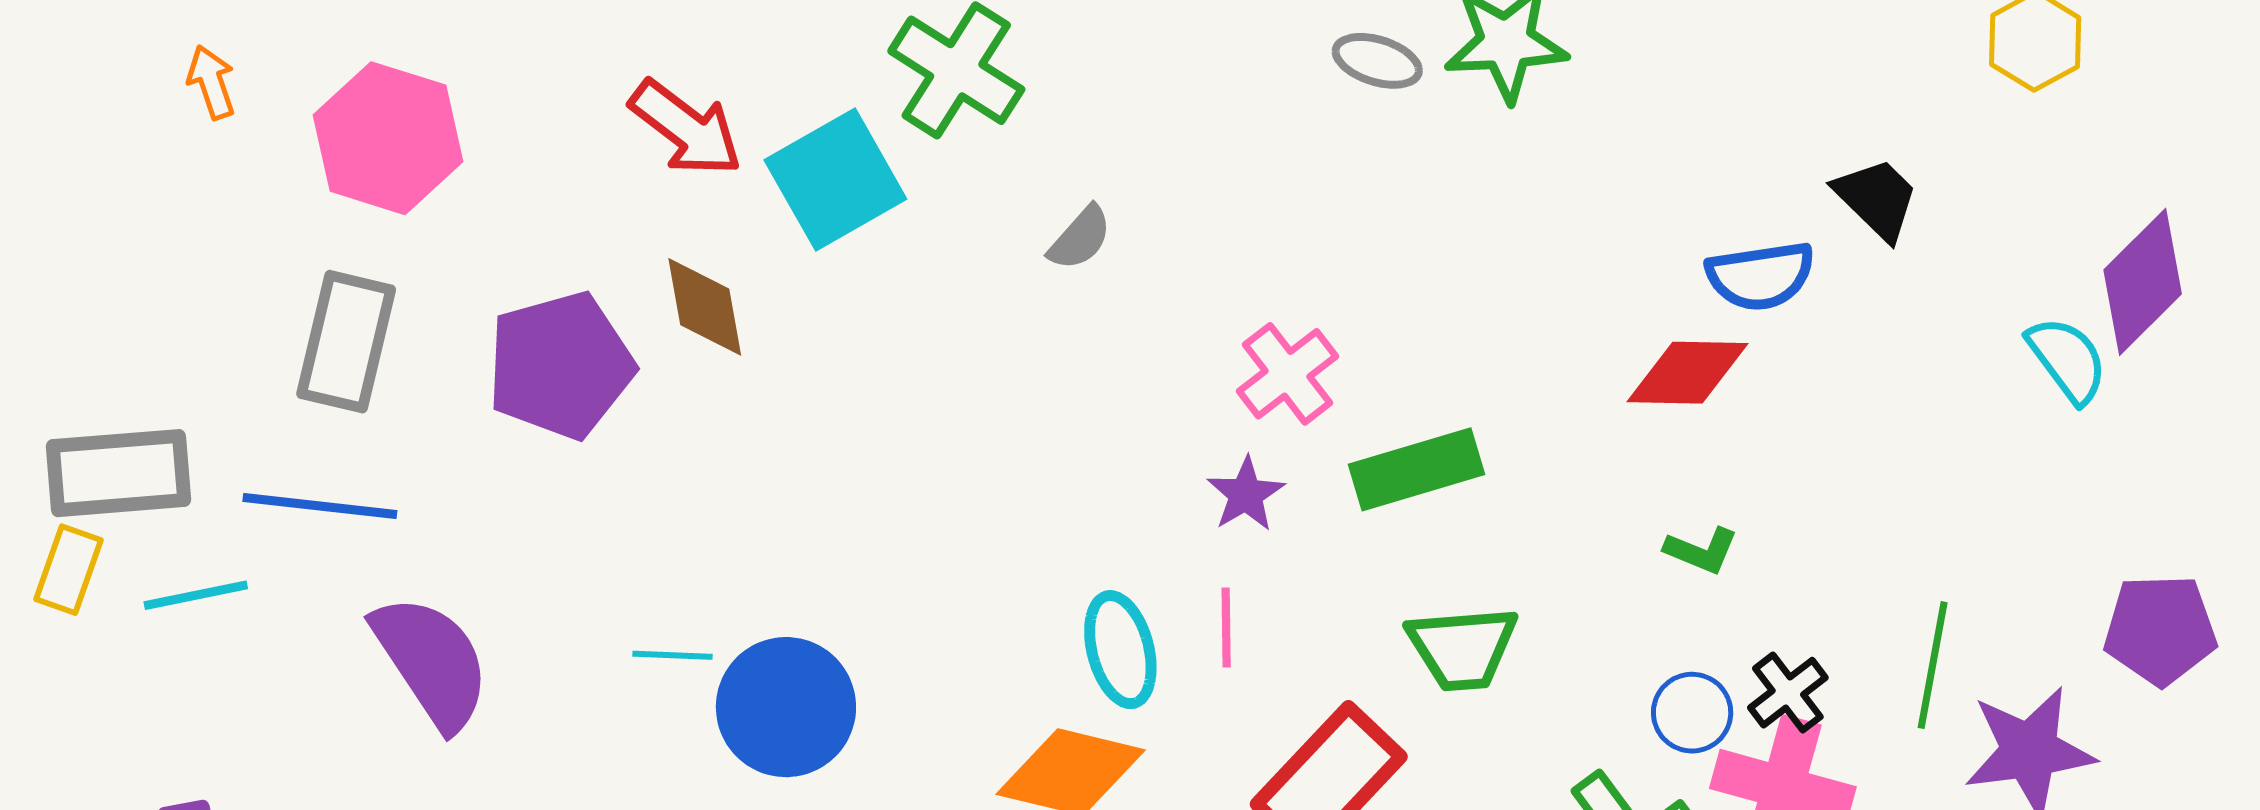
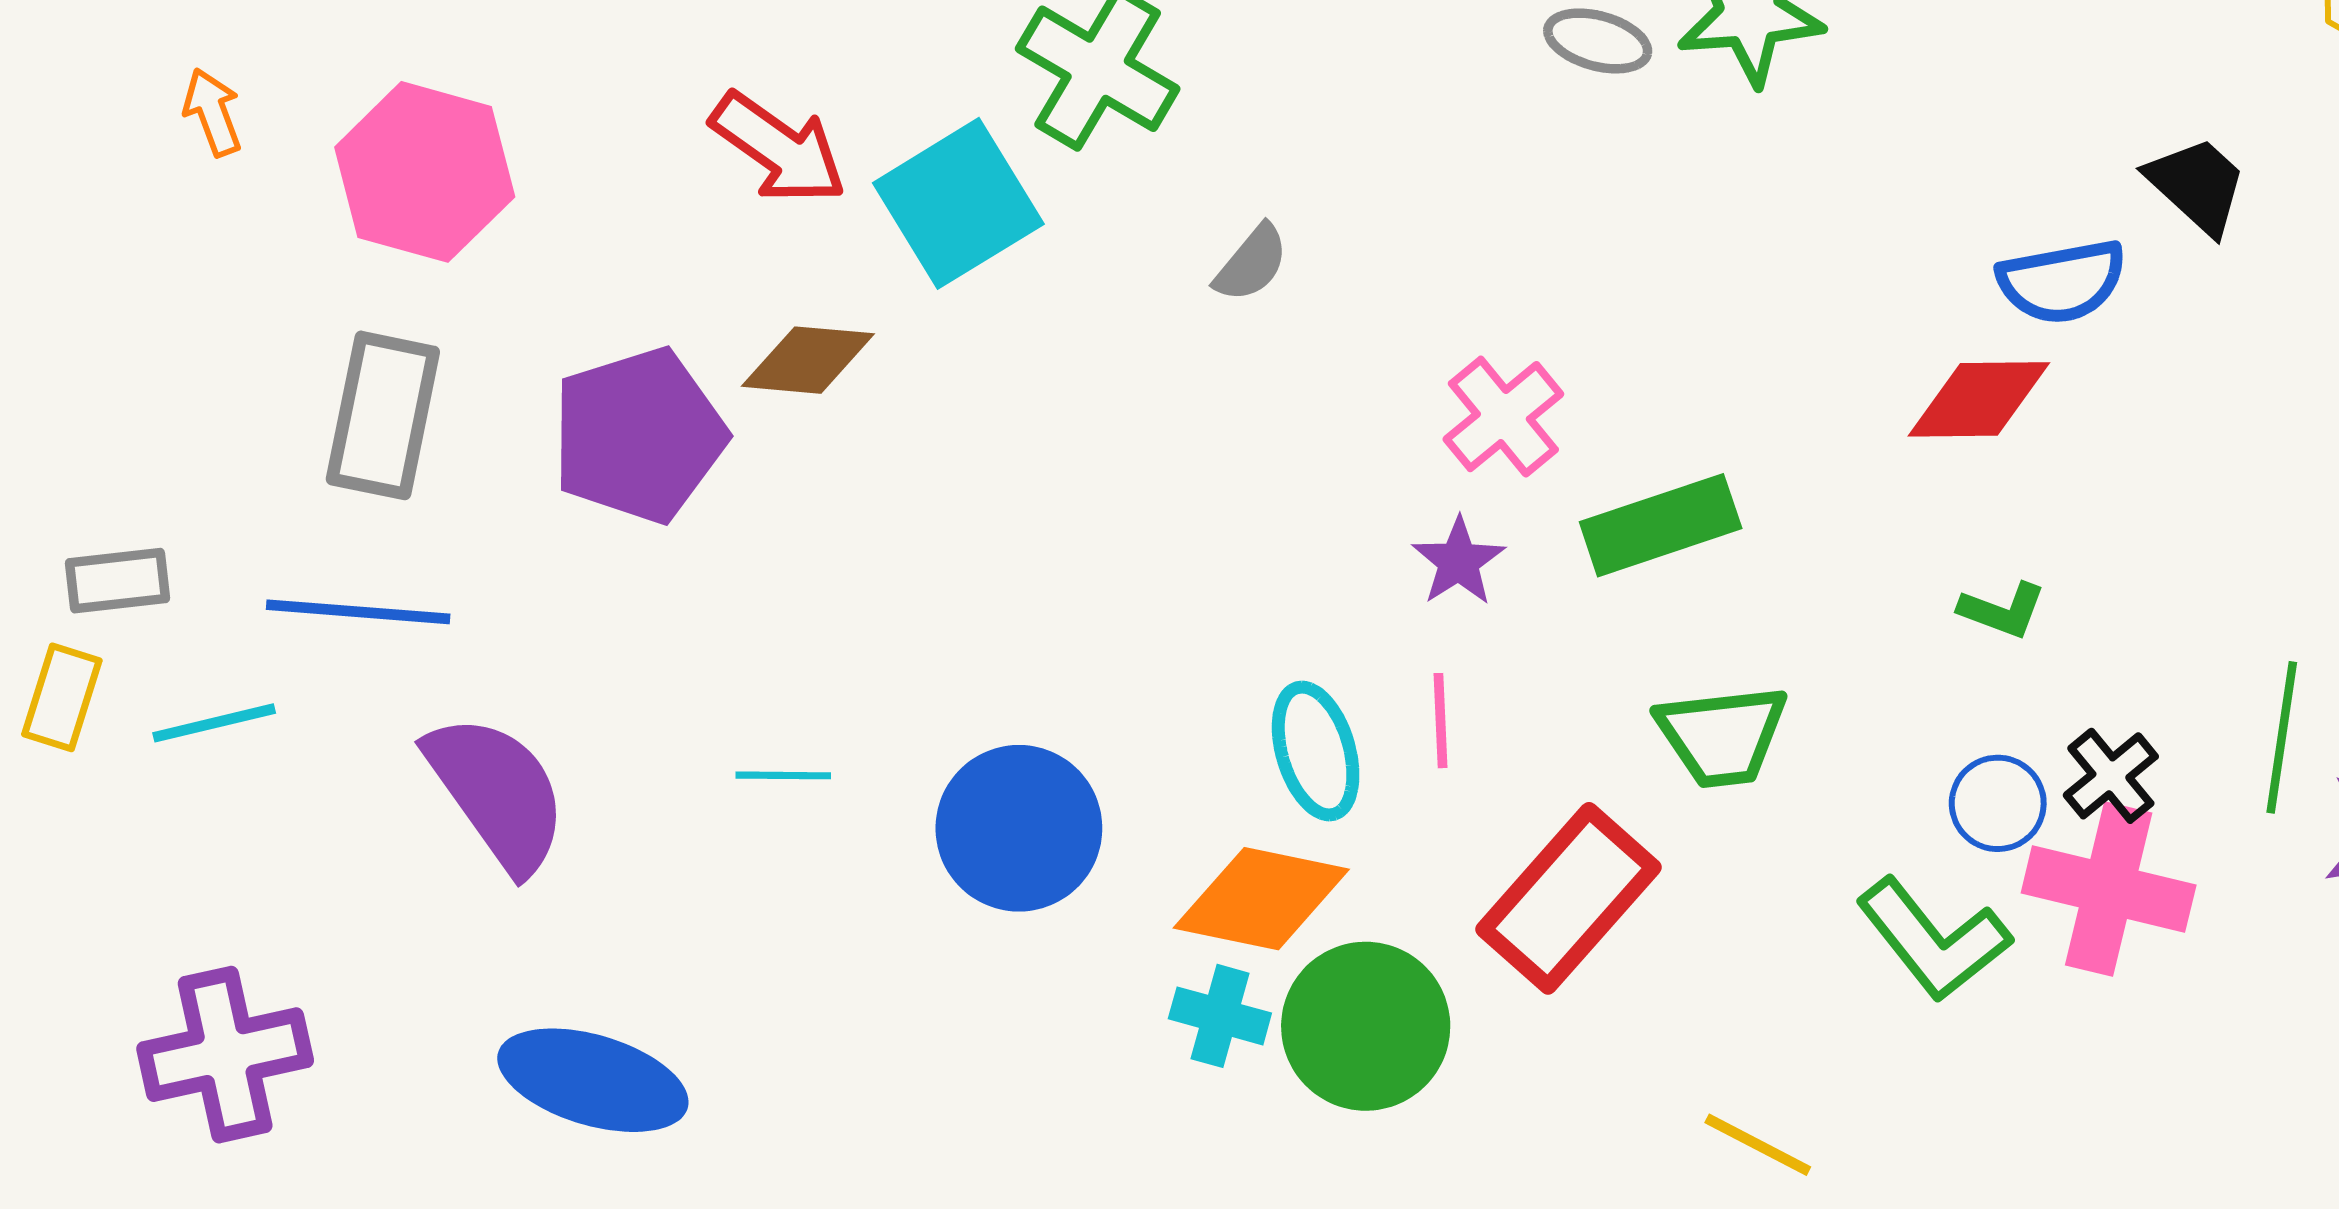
brown diamond: (705, 307) -> (808, 360), turned -73
gray rectangle: (118, 473) -> (117, 581), size x0.6
blue circle: (786, 707) -> (1019, 828), moved

